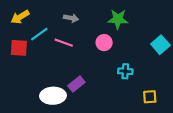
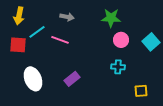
yellow arrow: (20, 17) -> (19, 16), turned -48
pink circle: (104, 43) -> (121, 40), moved
white ellipse: (53, 96) -> (33, 79), moved, turned 70

